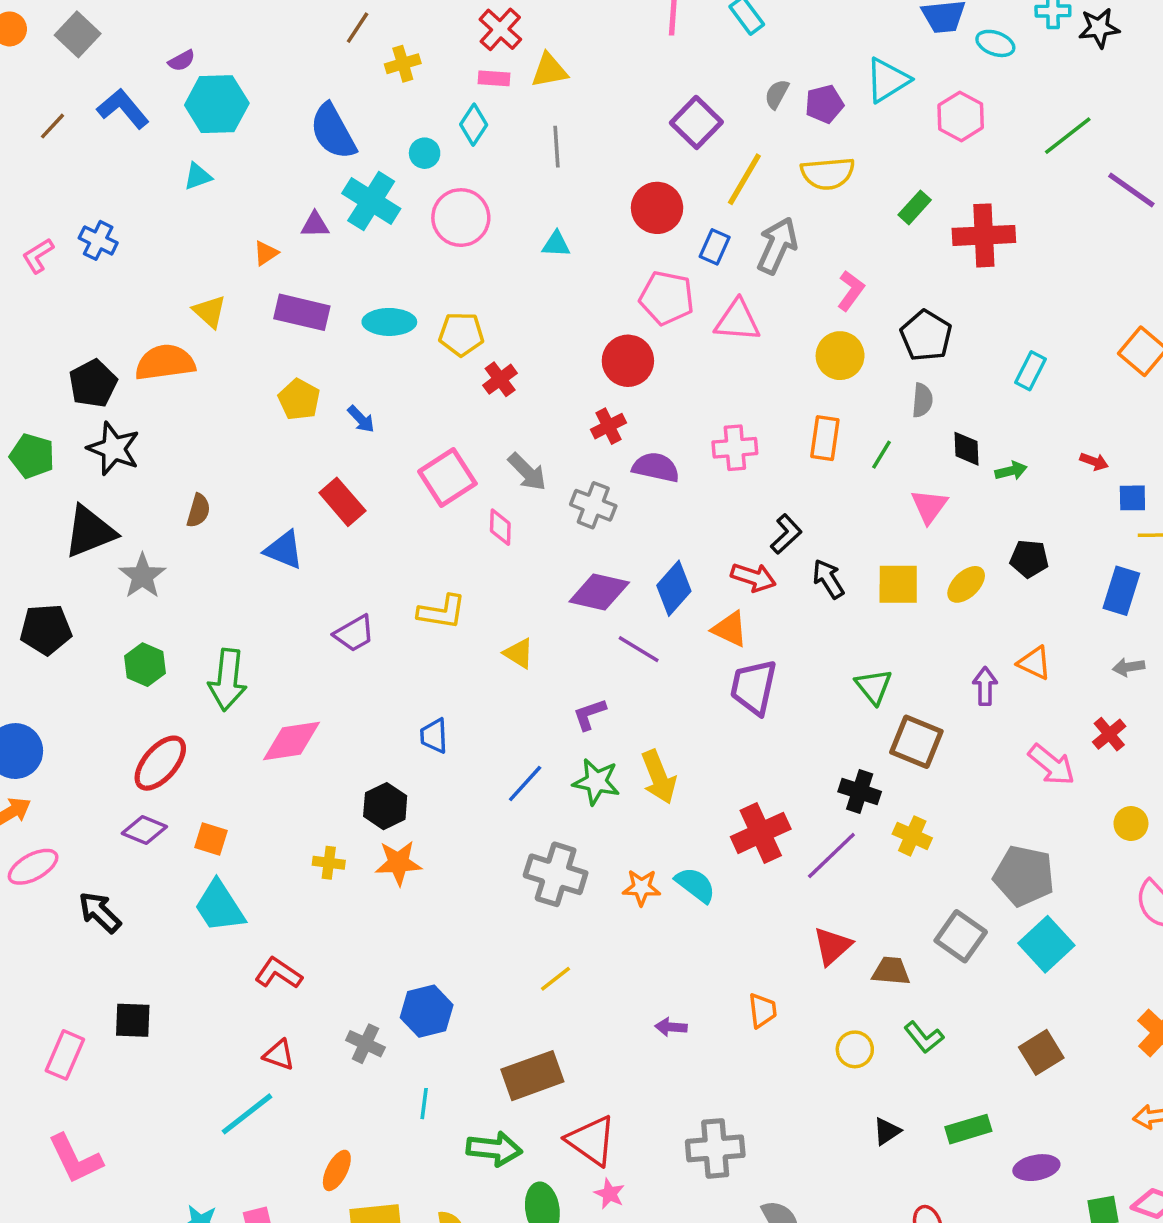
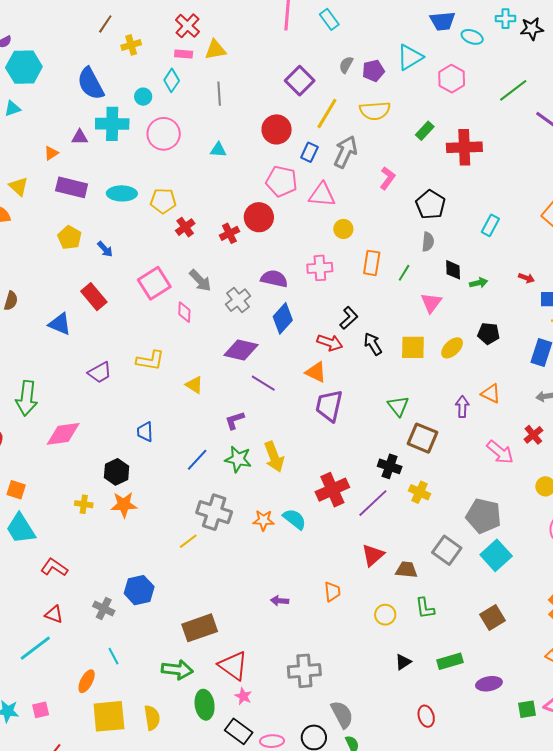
cyan cross: (371, 201) -> (112, 124), turned -32
yellow circle: (840, 356) -> (343, 229), moved, size x0.7
red cross: (609, 426) -> (229, 233), moved
gray cross: (593, 505) -> (238, 300), turned 30
blue diamond: (674, 588) -> (283, 318), moved
yellow line: (555, 979) -> (188, 541), moved
green L-shape: (924, 1037) -> (425, 608), turned 30
cyan line: (424, 1104) -> (114, 656), moved, turned -36

